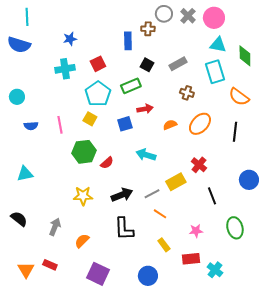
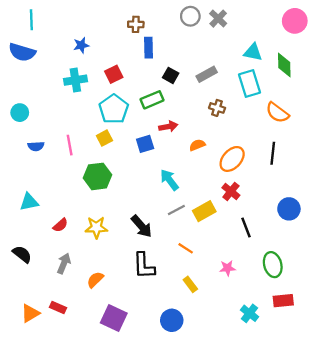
pink circle: (214, 18) -> (295, 21), moved
brown cross: (148, 29) -> (136, 24), moved
yellow square: (90, 119) -> (104, 138), turned 32
orange ellipse: (200, 124) -> (232, 159), moved
cyan arrow: (146, 155) -> (169, 180), turned 36
red semicircle: (107, 163) -> (60, 225), moved
gray line: (152, 194) -> (176, 210), moved
black arrow: (122, 195) -> (142, 226), turned 70
red rectangle: (191, 259) -> (283, 301), moved
orange triangle: (26, 270) -> (30, 313), turned 30

